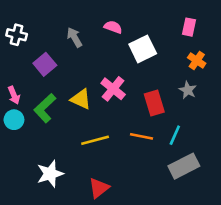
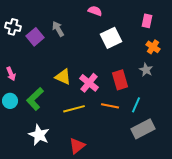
pink semicircle: (113, 27) -> (95, 11), moved
purple square: (45, 64) -> (35, 37), moved
pink cross: (113, 89) -> (89, 83), moved
green L-shape: (45, 108) -> (35, 99), moved
cyan circle: (14, 120) -> (10, 101), moved
white star: (50, 174) -> (39, 135), turned -30

